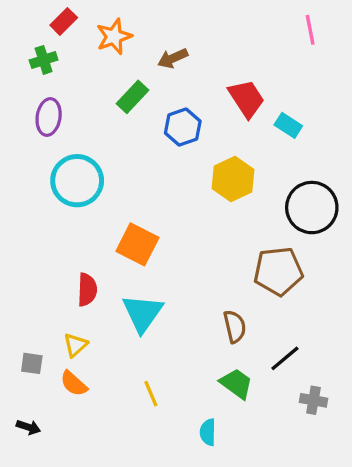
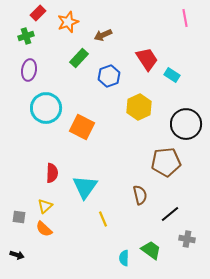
orange square: (137, 244) -> (82, 127), moved
green trapezoid: (236, 384) -> (151, 250), moved
yellow line: (151, 394) -> (103, 219), moved

